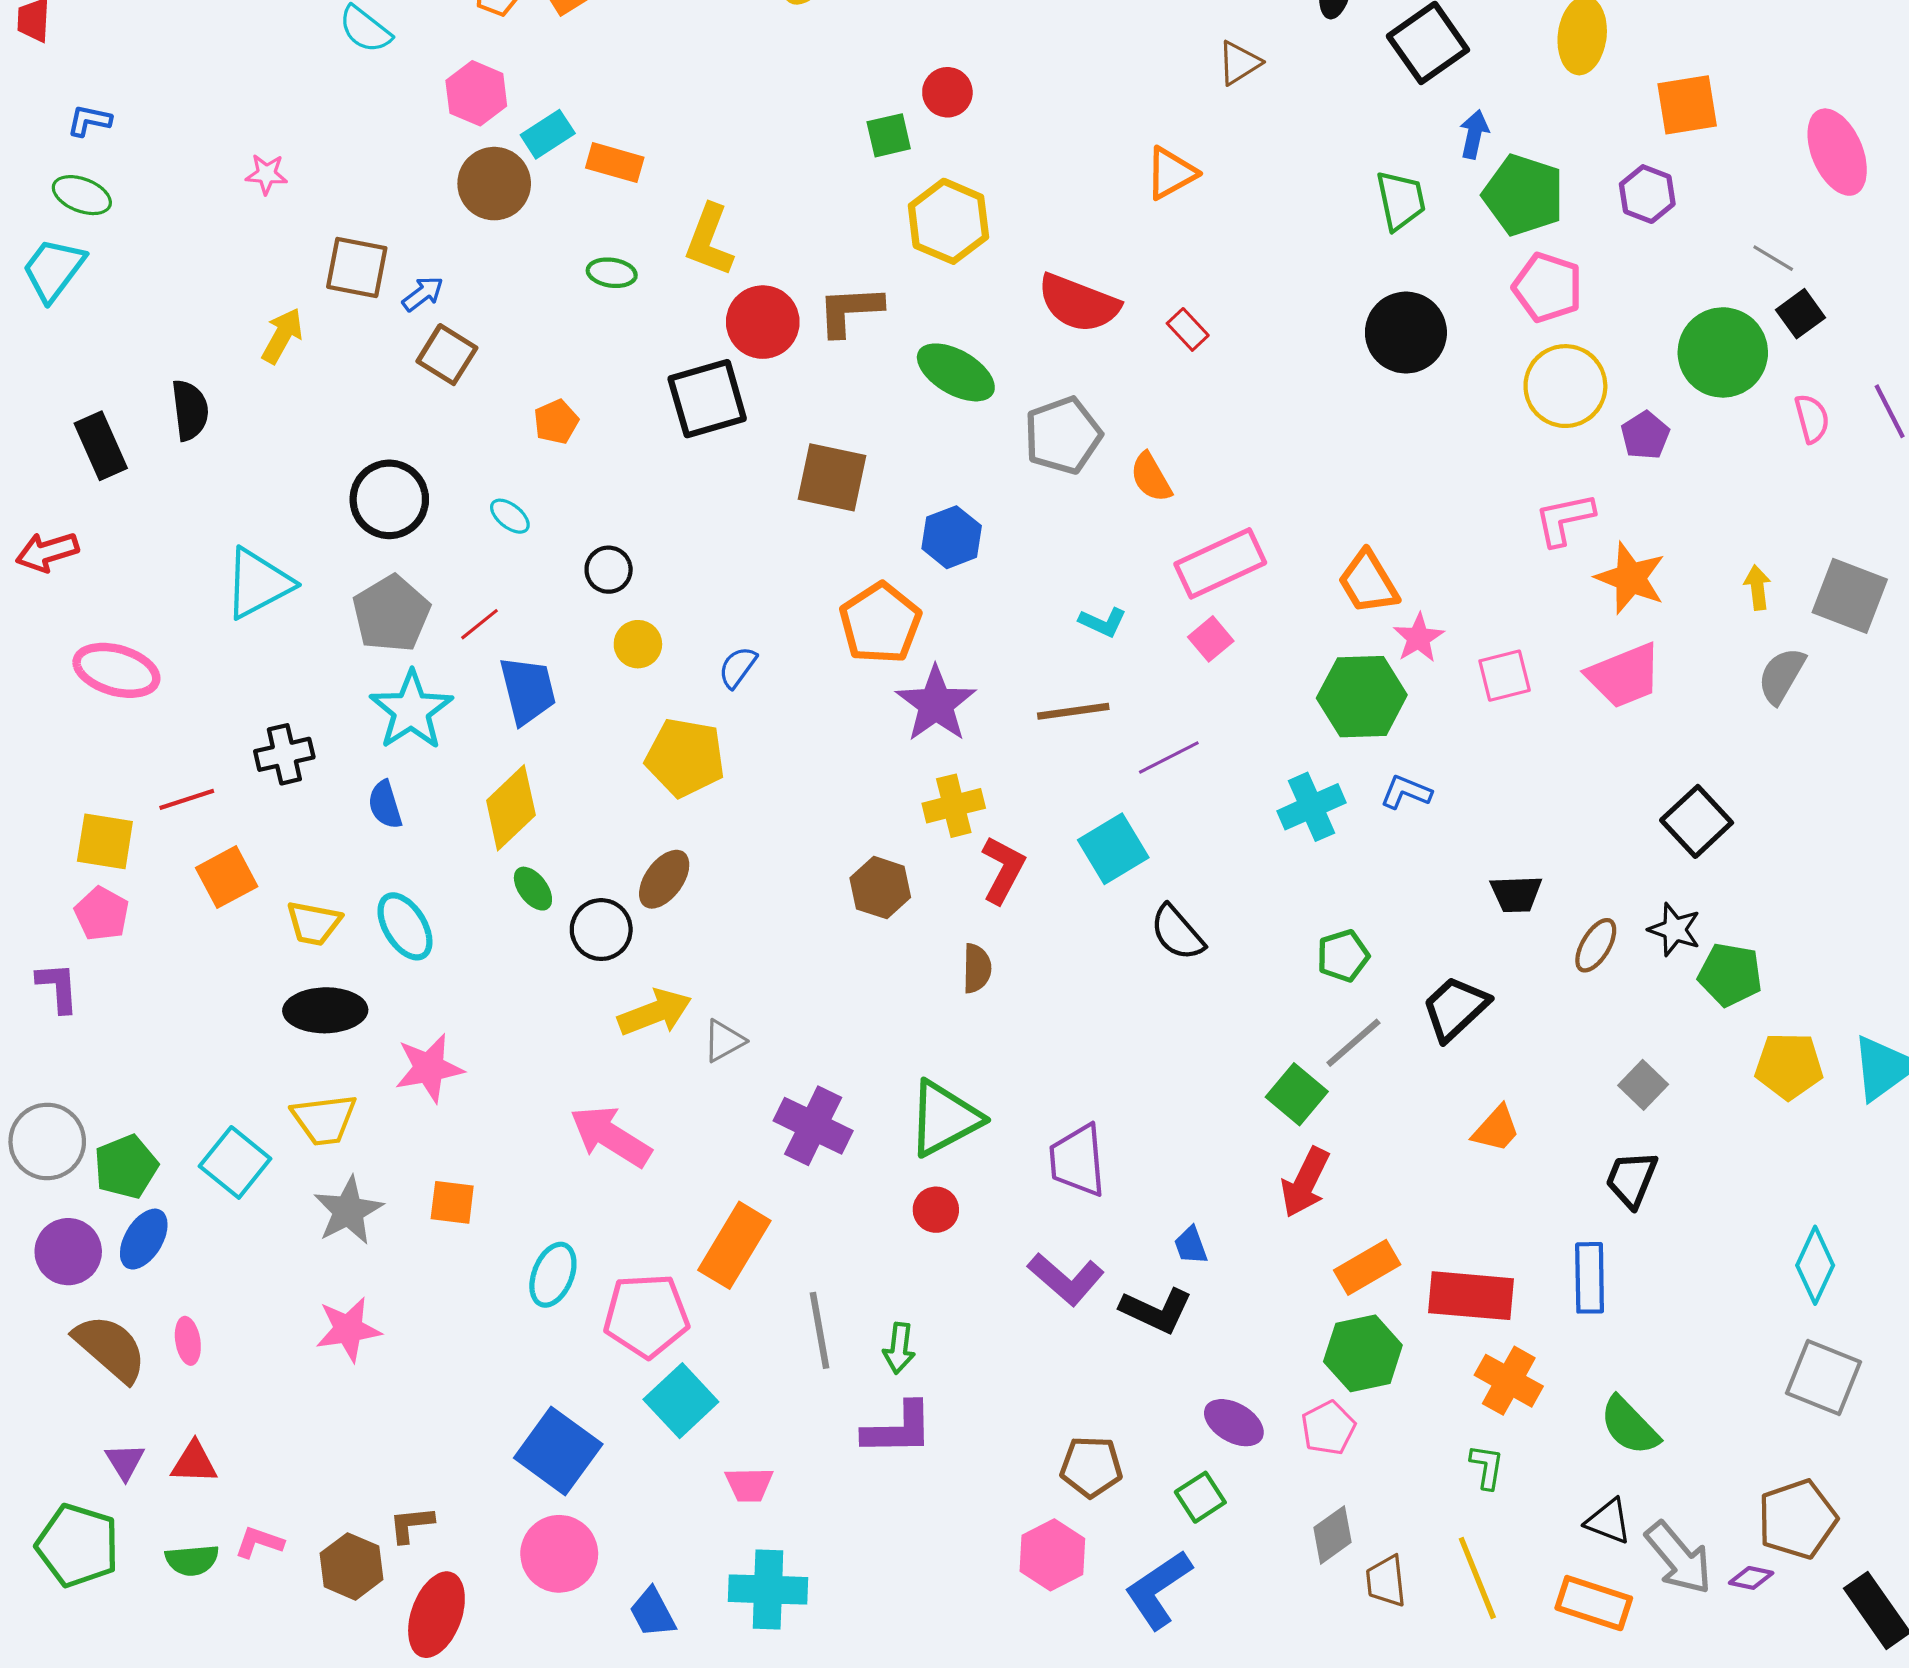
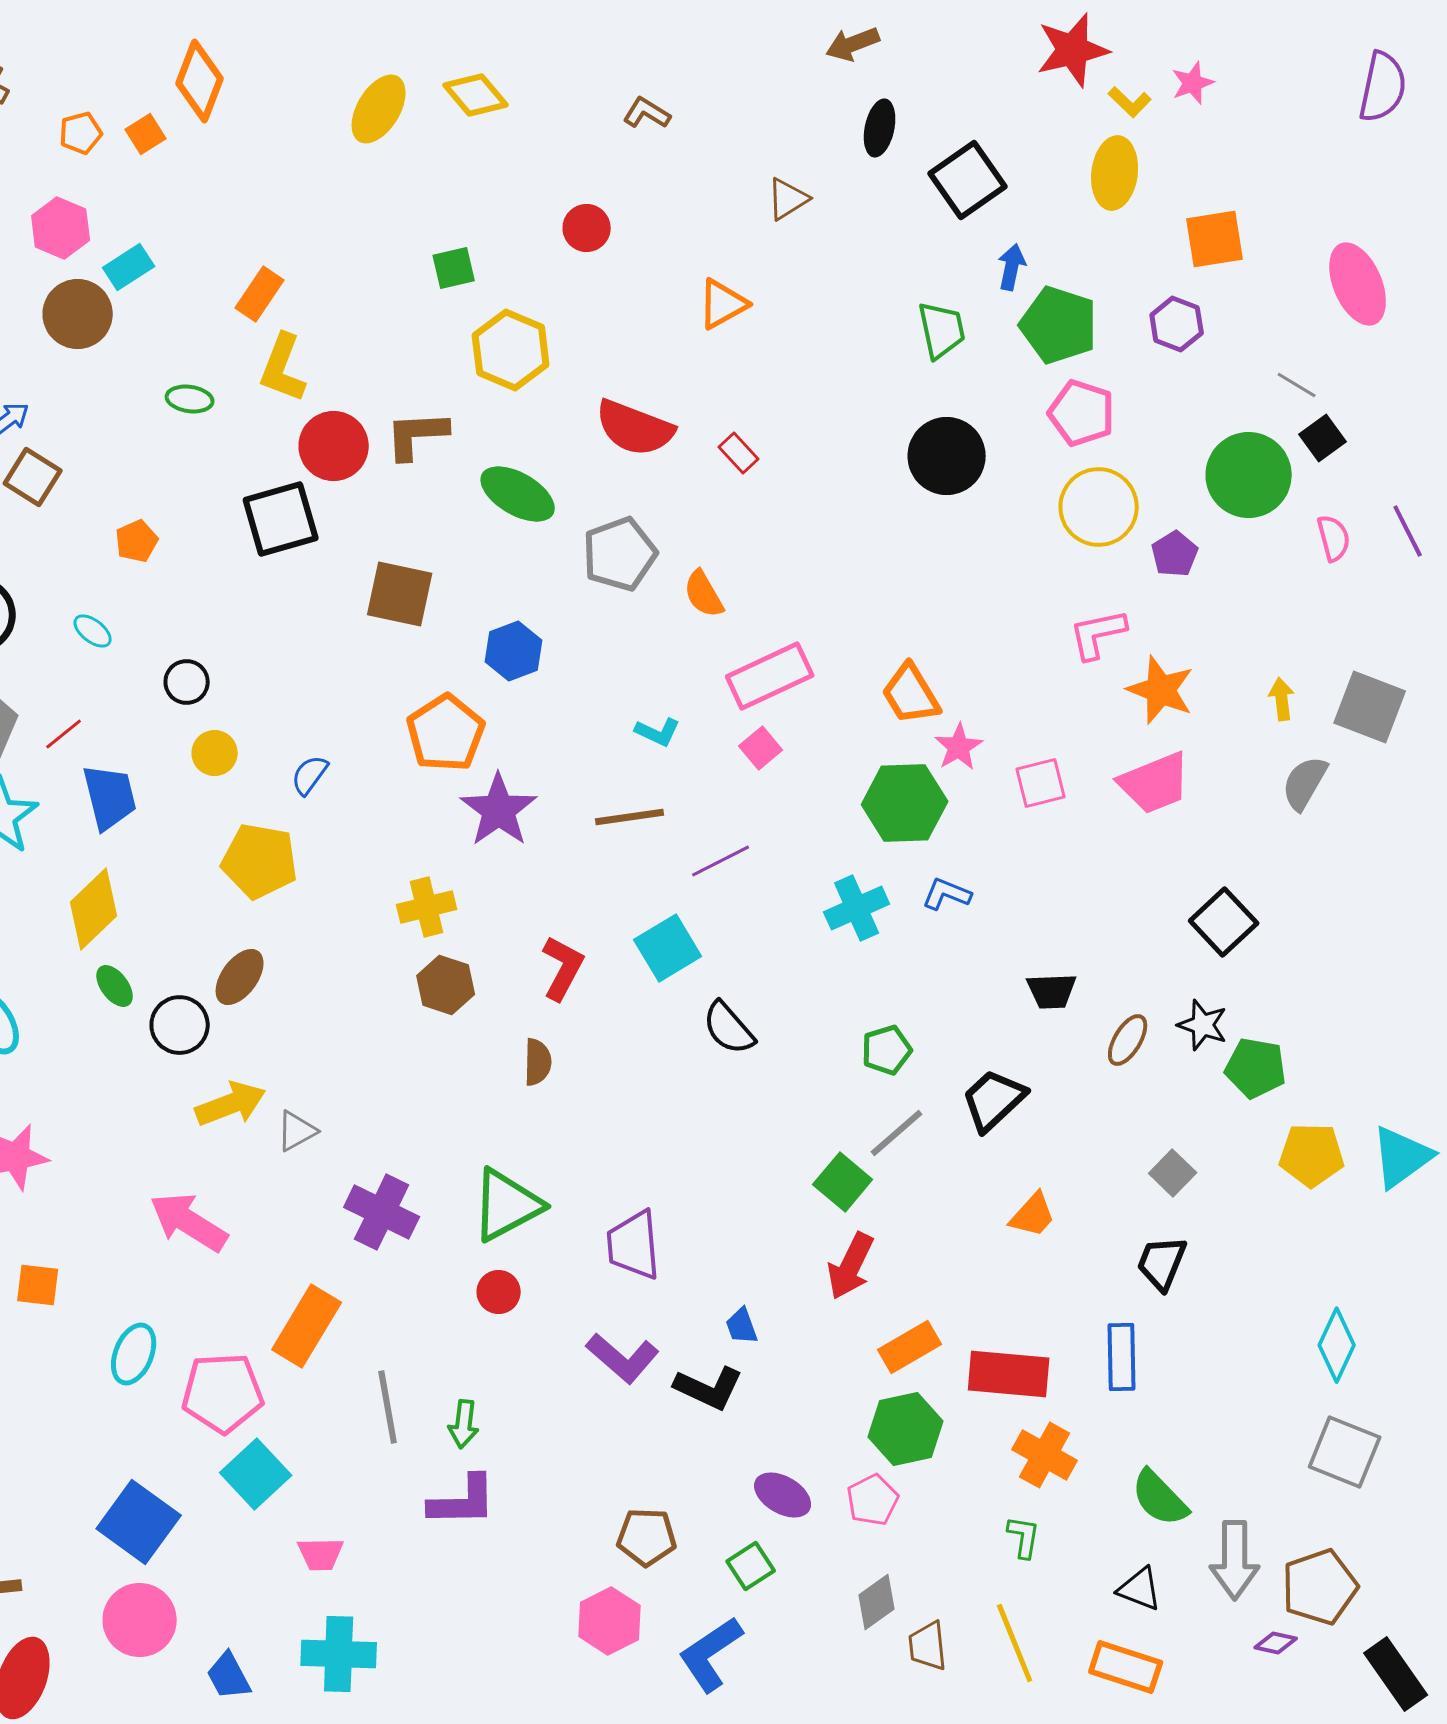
red circle: (947, 92) -> (587, 228), moved
orange rectangle: (615, 163) -> (260, 294), moved, turned -72
yellow cross: (954, 806) -> (427, 907), moved
gray arrow: (1679, 1558) -> (1235, 1560), moved, turned 40

